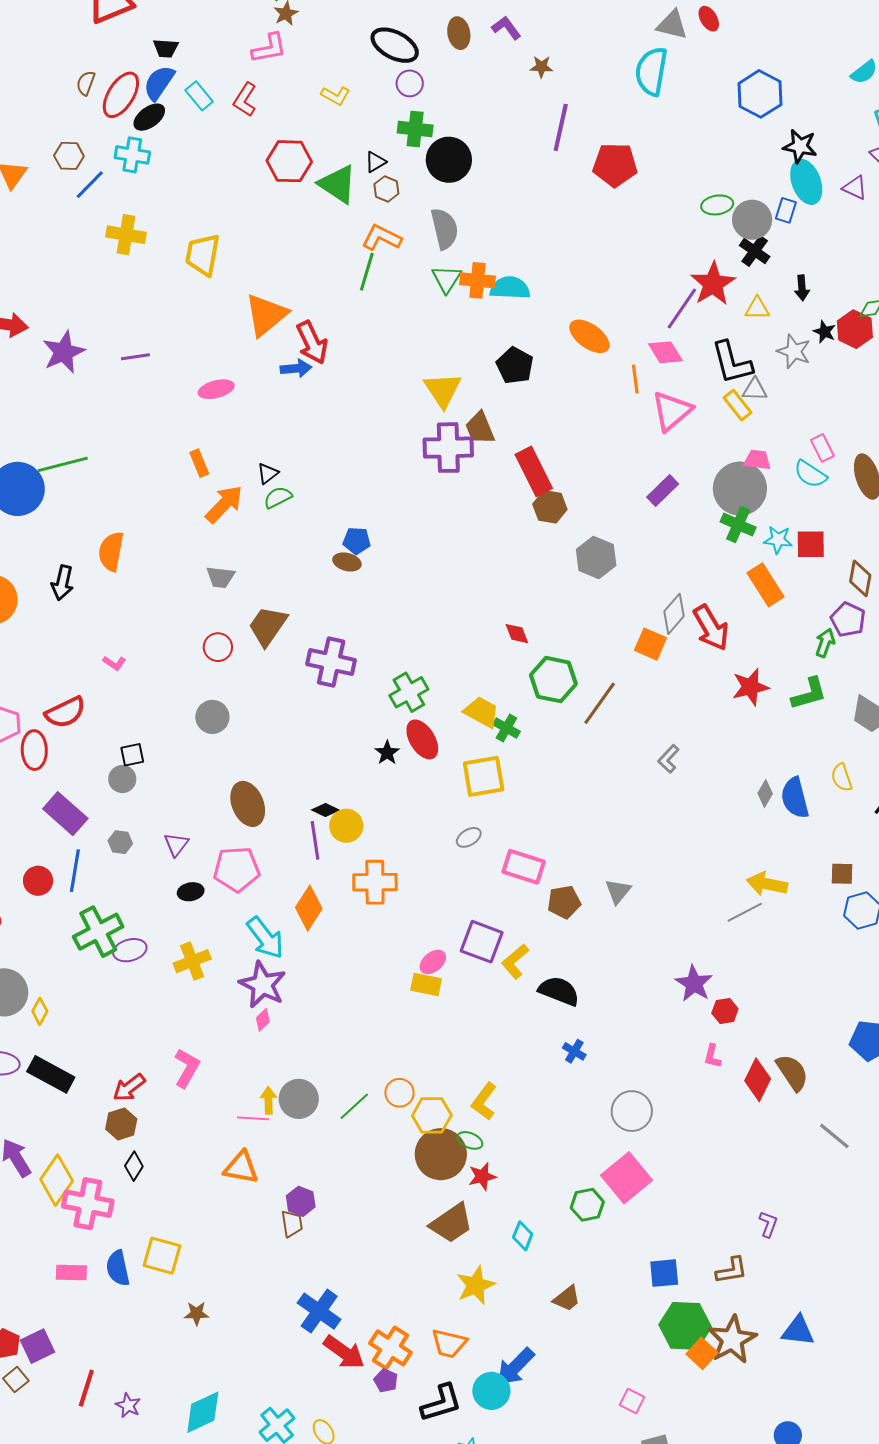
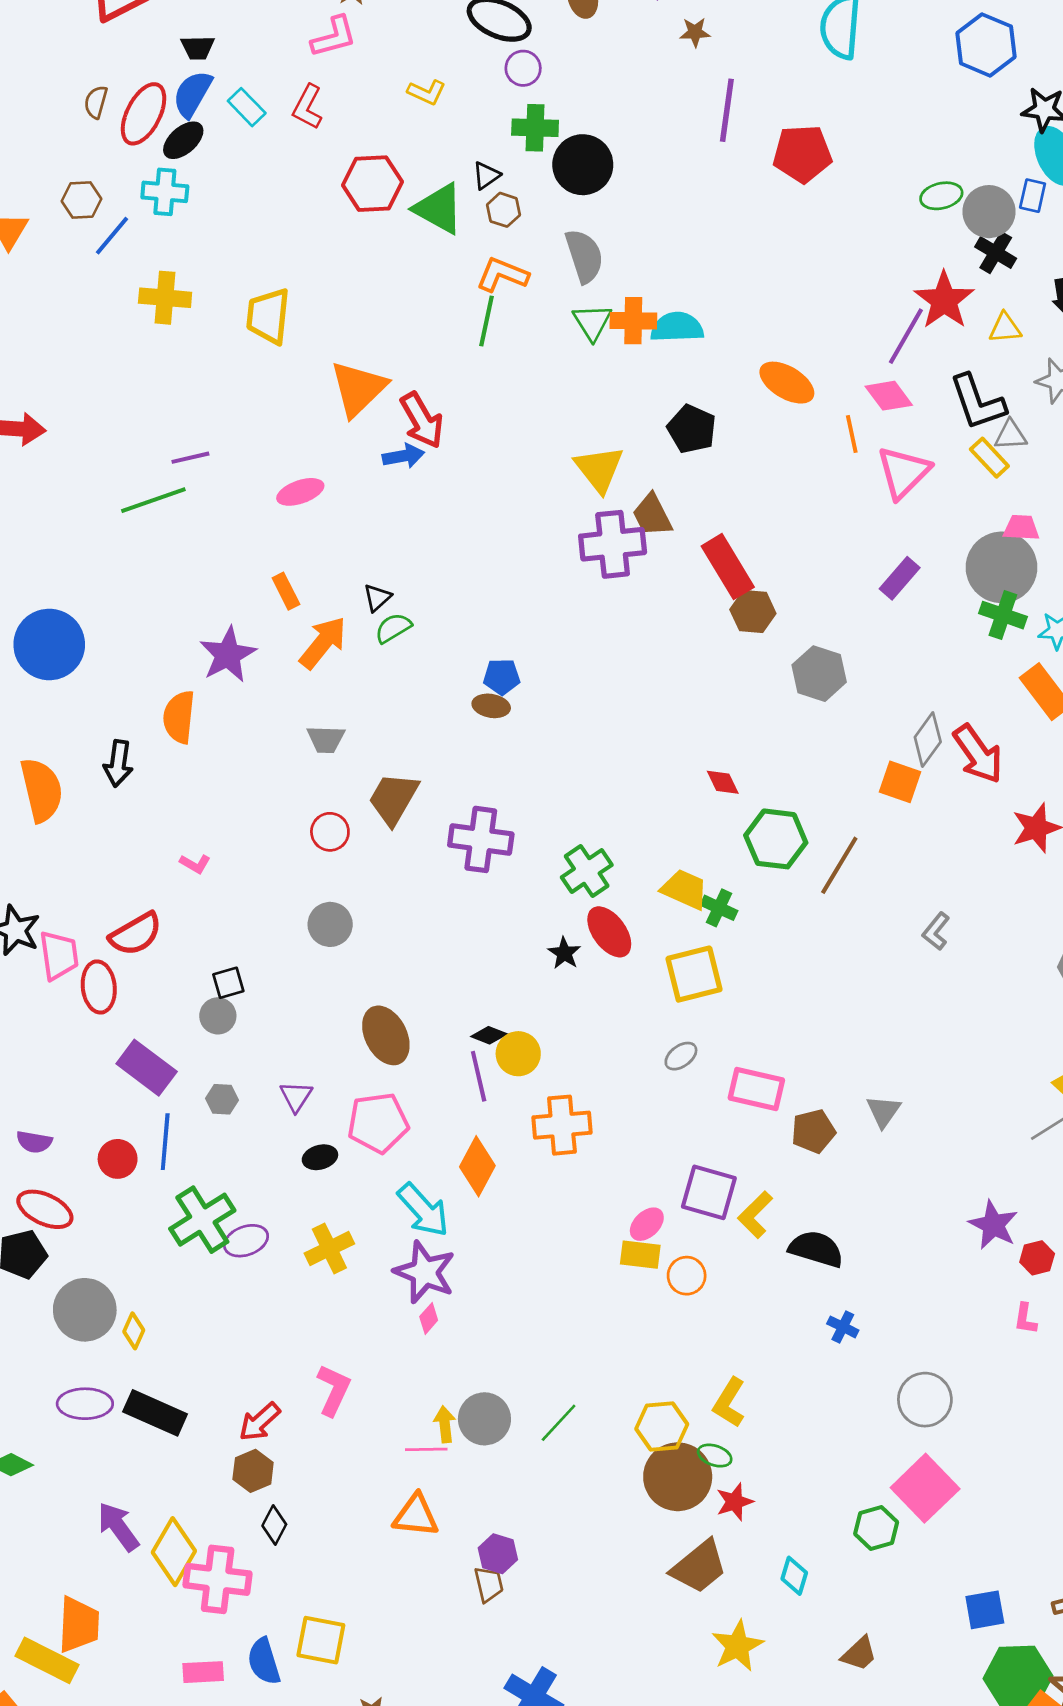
purple star: (64, 352) -> (228, 655), moved
green line: (63, 464) -> (153, 500), moved
orange circle: (399, 1093) -> (687, 1276), moved

